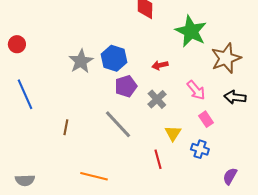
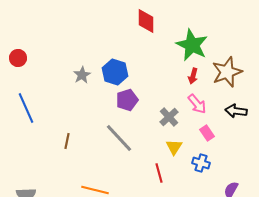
gray star: (81, 61) -> (82, 75), size x0.7
red arrow: (160, 65) -> (193, 76), moved, turned -63
gray cross: (157, 99) -> (169, 117), moved

